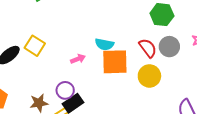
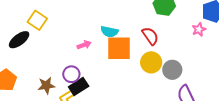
yellow square: (35, 46) -> (37, 20), moved
gray circle: (169, 47) -> (172, 70), moved

